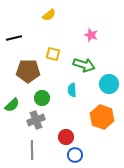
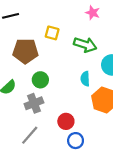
cyan semicircle: (72, 90) -> (85, 79), moved
gray line: (32, 150) -> (30, 135), turned 42

